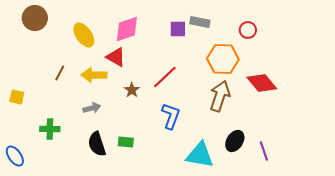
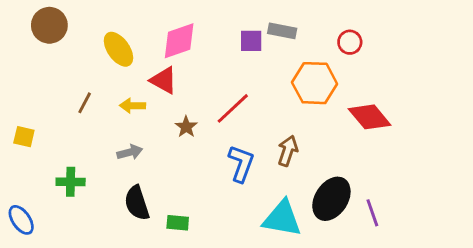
yellow arrow: (94, 75) -> (133, 106), size x0.7
brown arrow: (220, 96) -> (288, 151), moved, size x0.7
black ellipse: (235, 141) -> (331, 199), size x1.4
green rectangle: (126, 142) -> (178, 223), moved

